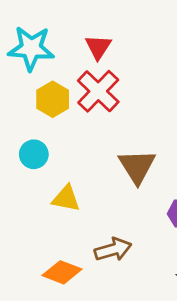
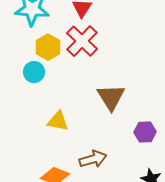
cyan circle: (34, 154) -> (34, 72), moved

